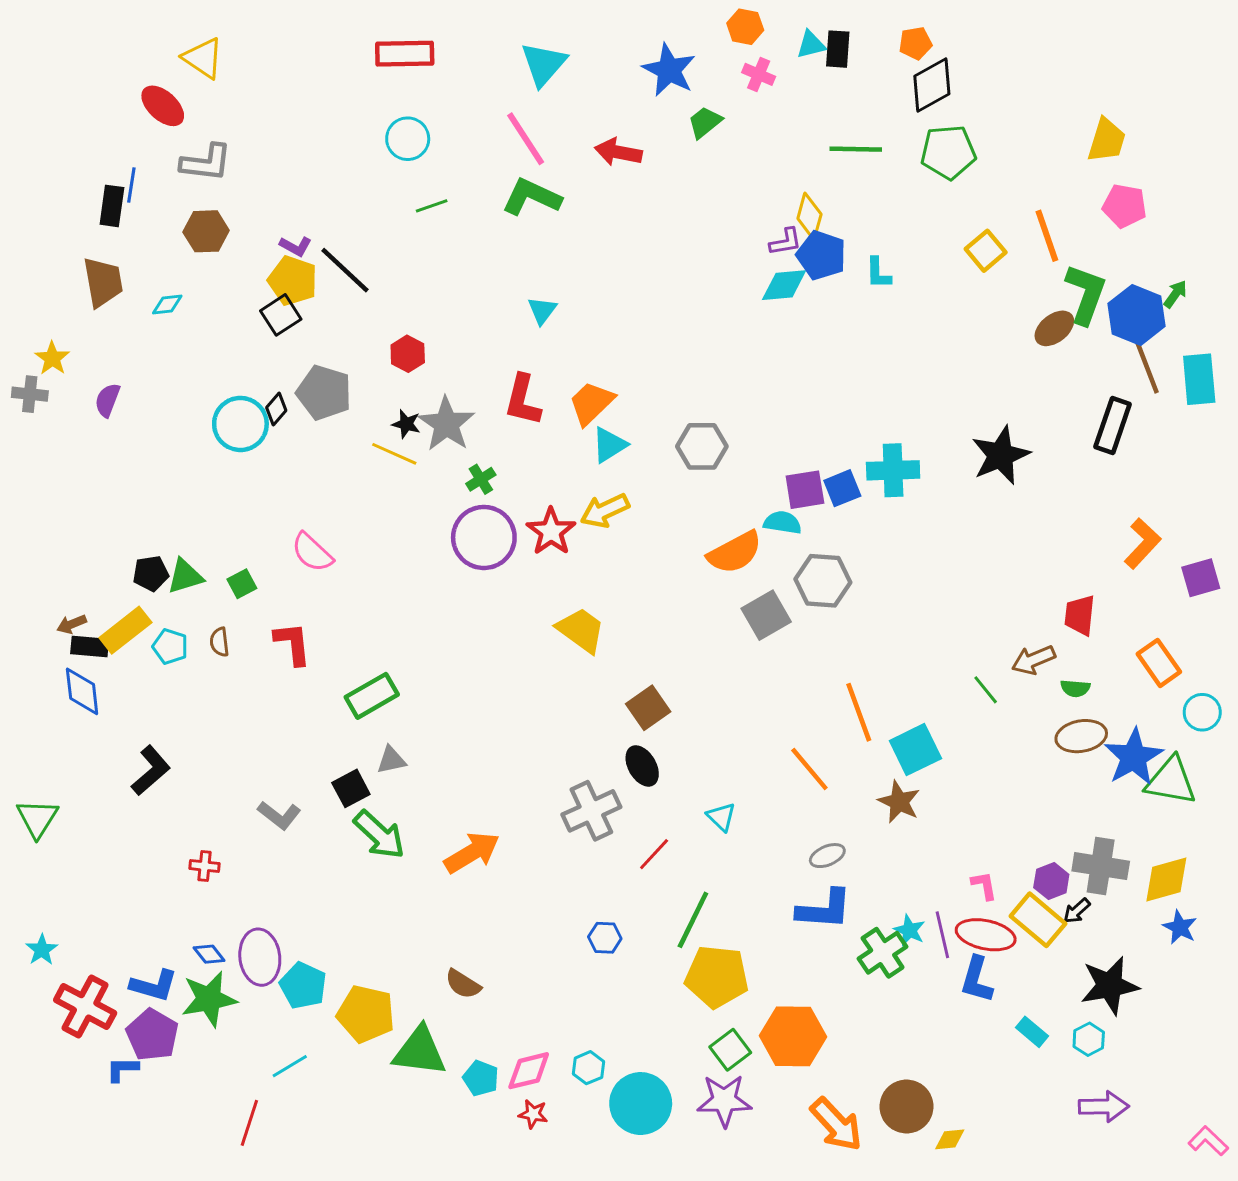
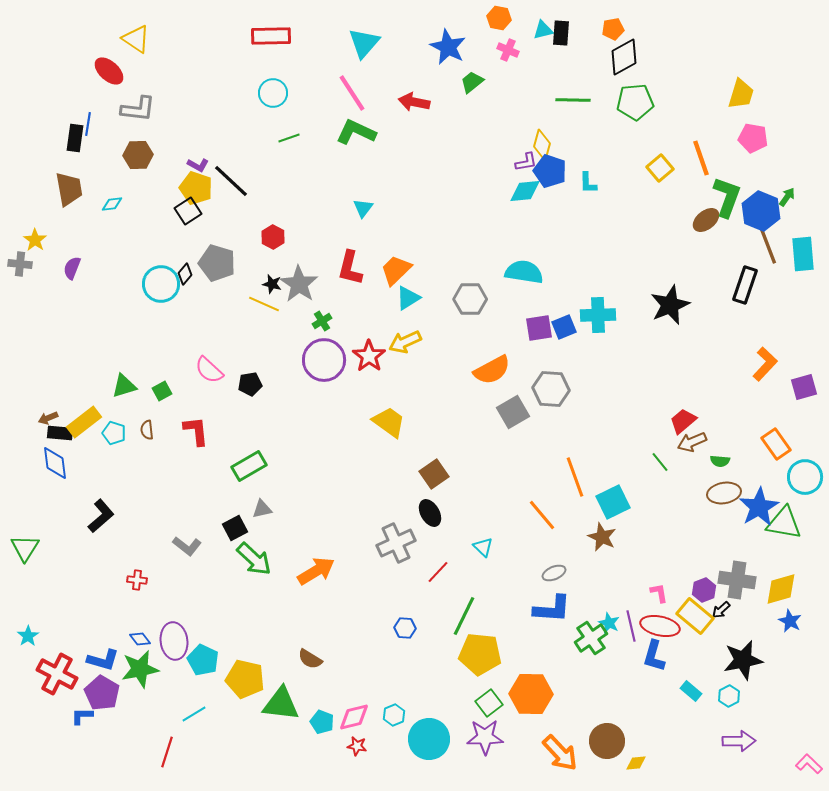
cyan semicircle: (783, 523) -> (524, 272), moved, size x1.5
black pentagon: (151, 573) -> (250, 384), moved
red trapezoid: (1080, 615) -> (683, 421), moved, turned 44
cyan circle: (1202, 712) -> (805, 477), size x1.4

